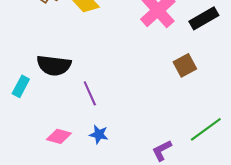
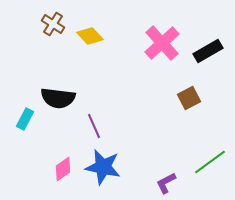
blue star: (99, 134) -> (103, 167), size x1.8
pink diamond: (59, 136) -> (63, 169), turned -50

